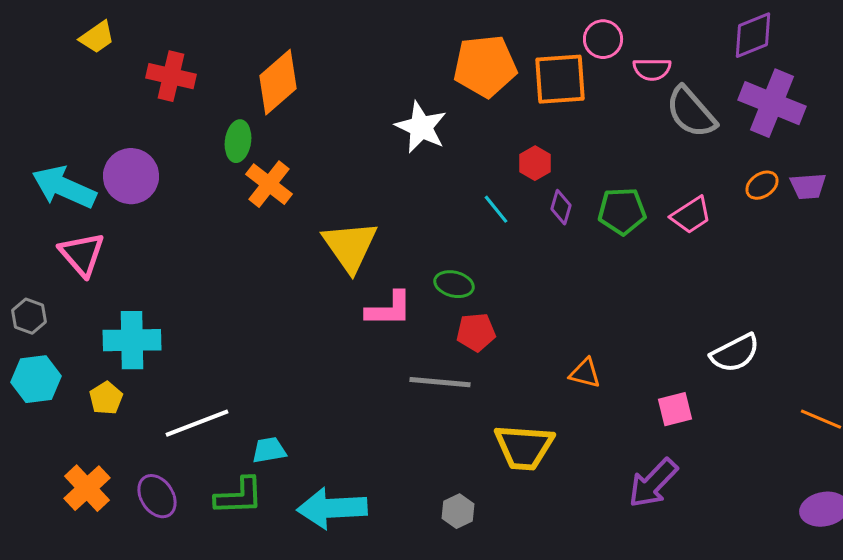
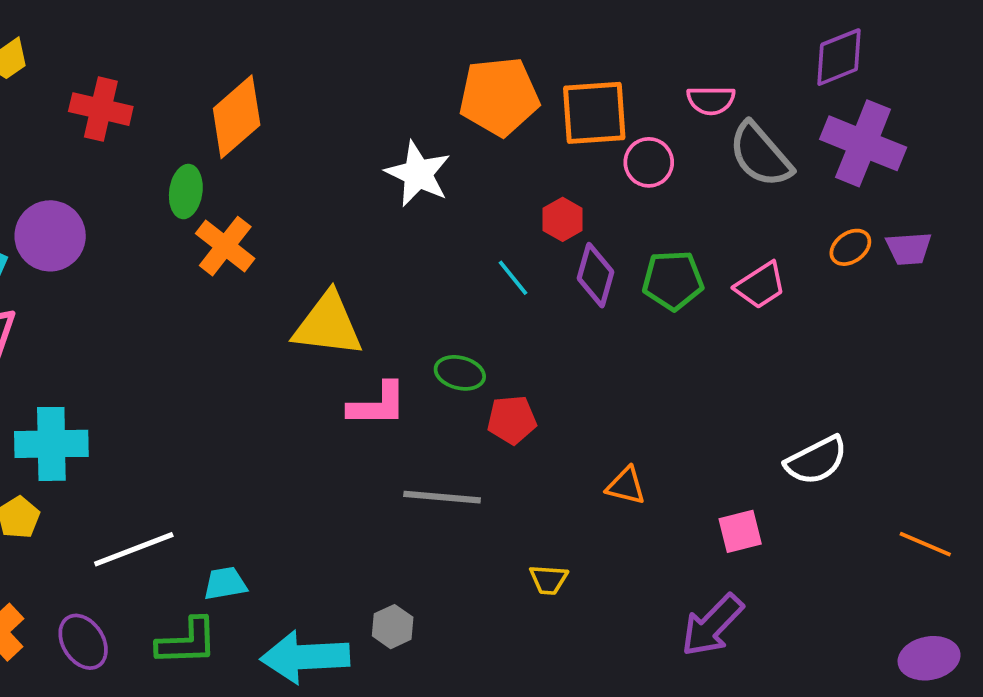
pink circle: (603, 39) -> (649, 162), moved
purple diamond: (561, 207) -> (595, 275), size x1.4
yellow triangle: (350, 246) -> (328, 325), turned -48
red pentagon: (476, 332) -> (512, 420), moved
yellow trapezoid: (524, 447) -> (549, 580), size x0.5
gray hexagon: (458, 511) -> (393, 627), moved

